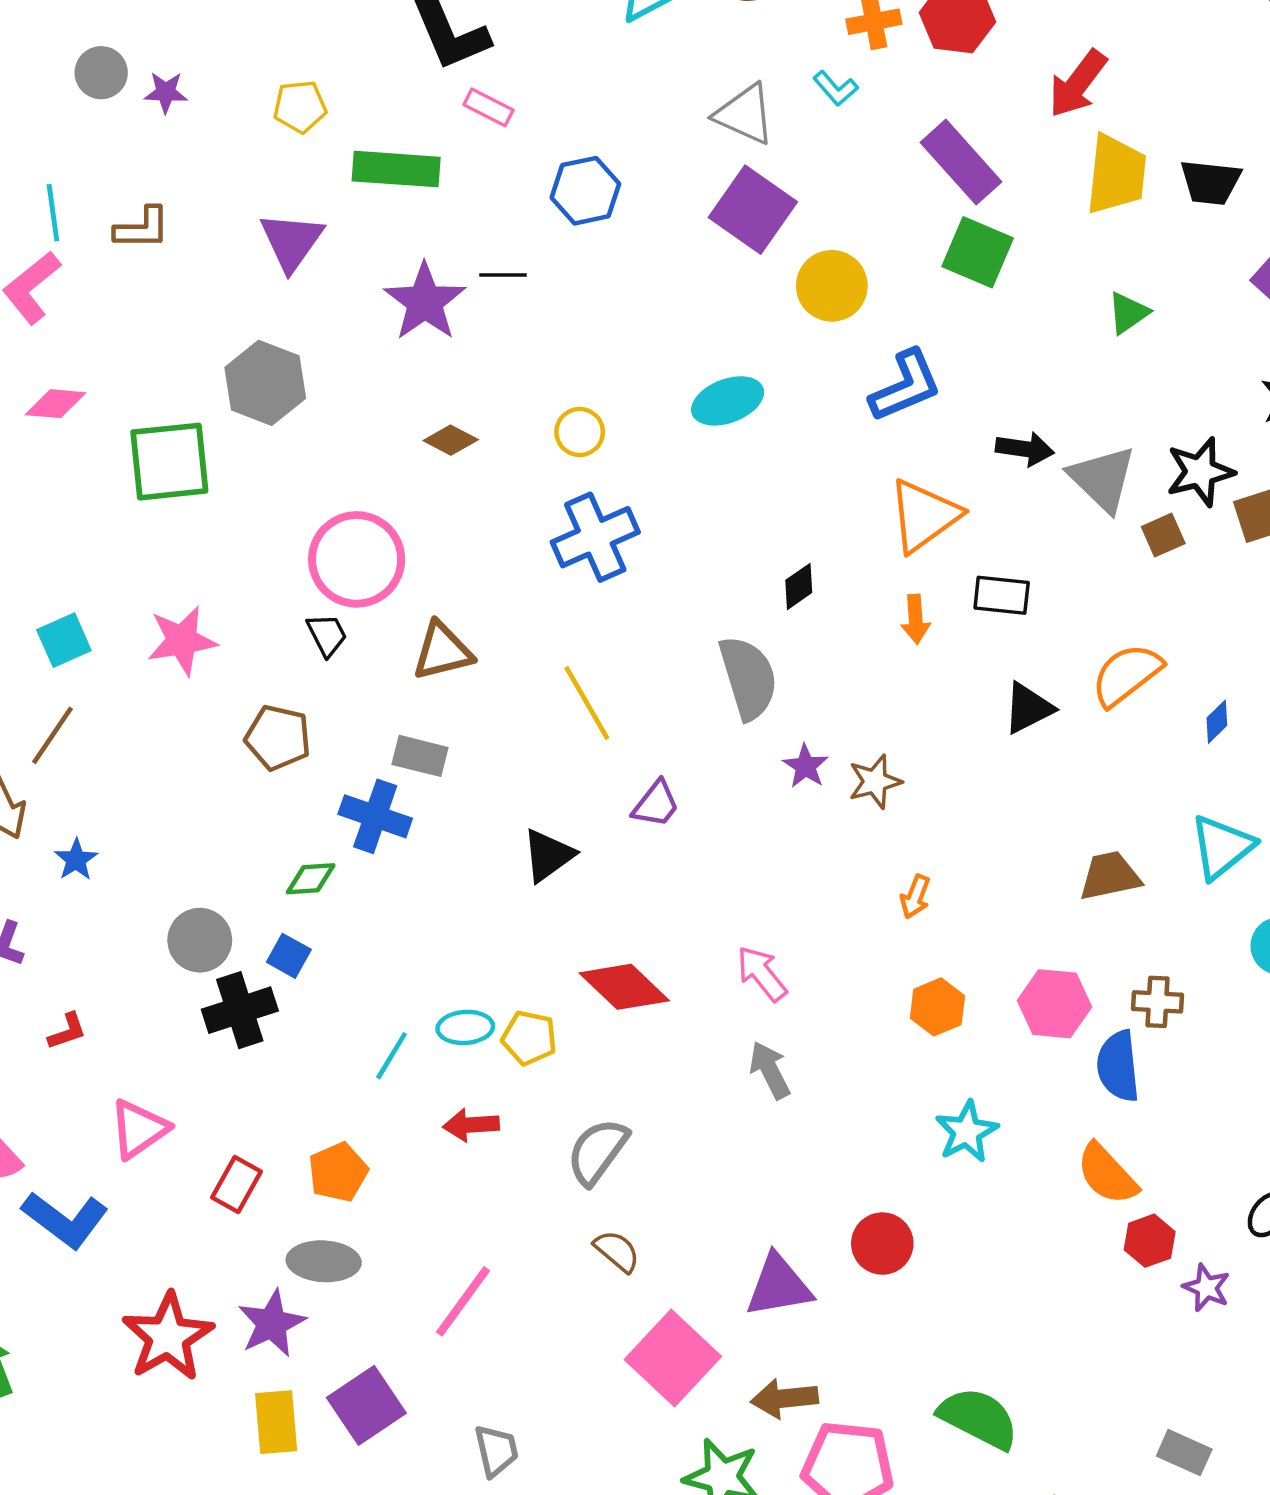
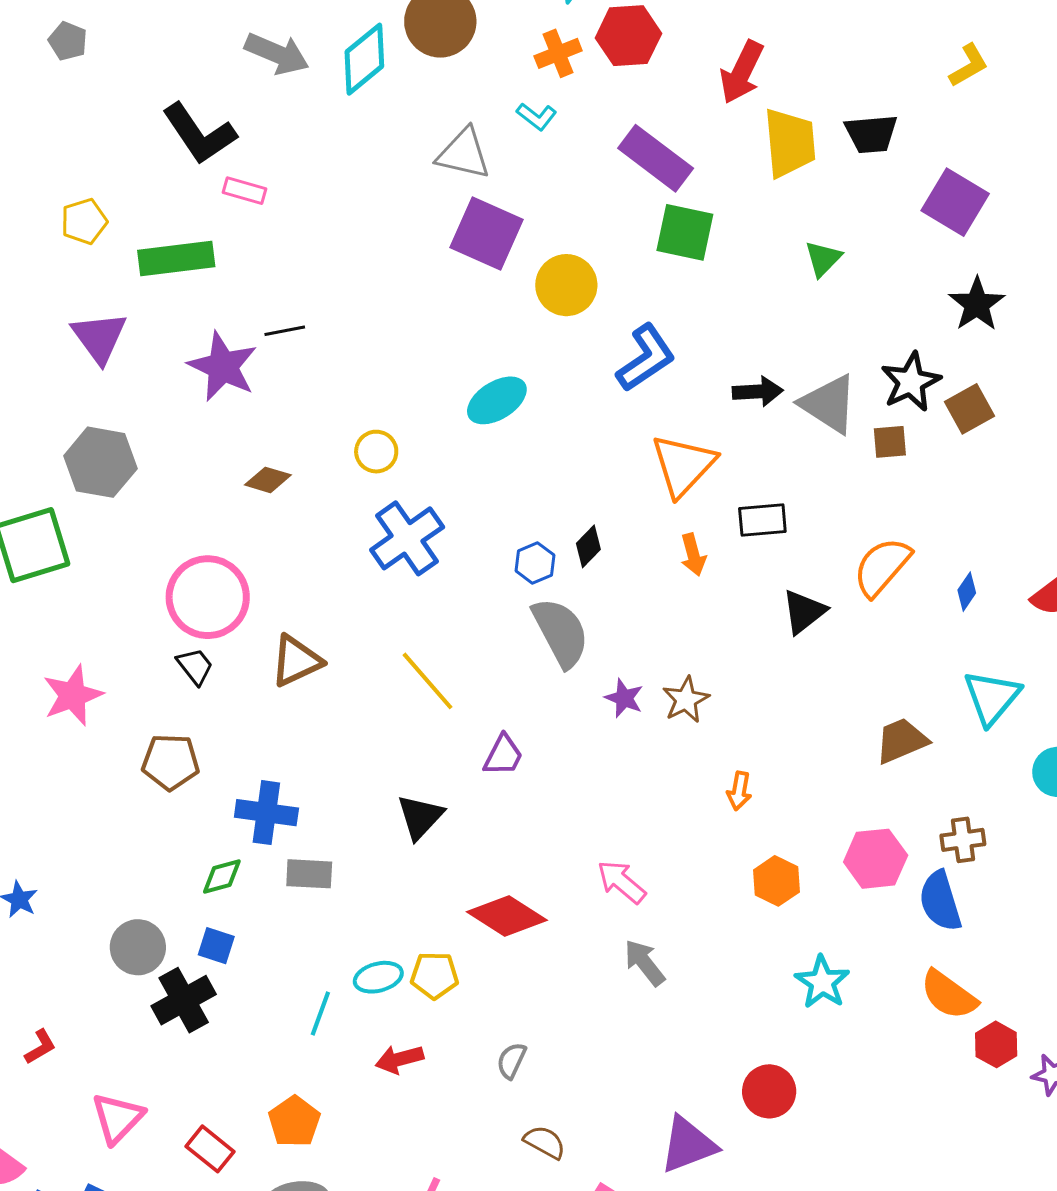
blue hexagon: (585, 191) -> (535, 563), moved, size x0.7
brown square: (1163, 535) -> (890, 442), turned 30
gray rectangle: (420, 756) -> (309, 874), moved
gray semicircle: (597, 1151) -> (511, 1061), size x0.6
red rectangle: (237, 1185) -> (210, 1149), turned -69

